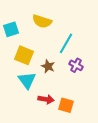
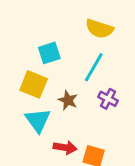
yellow semicircle: (42, 21) -> (99, 29), moved
cyan square: (11, 29) -> (49, 53), moved

